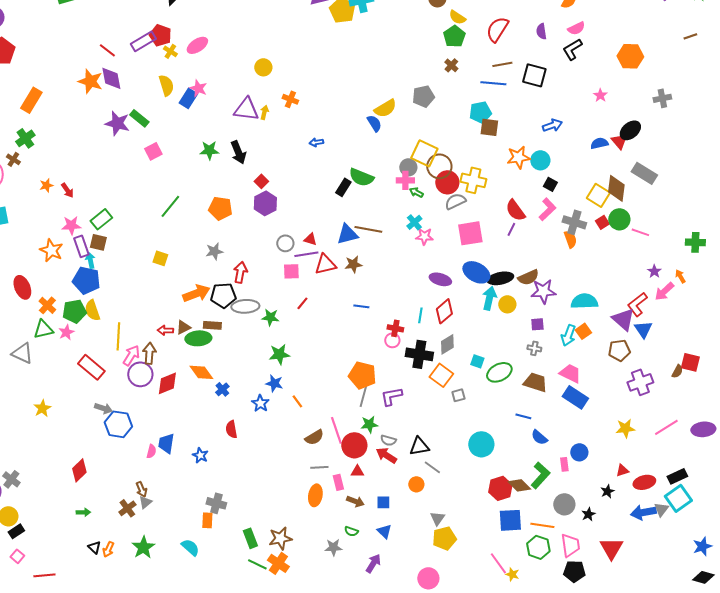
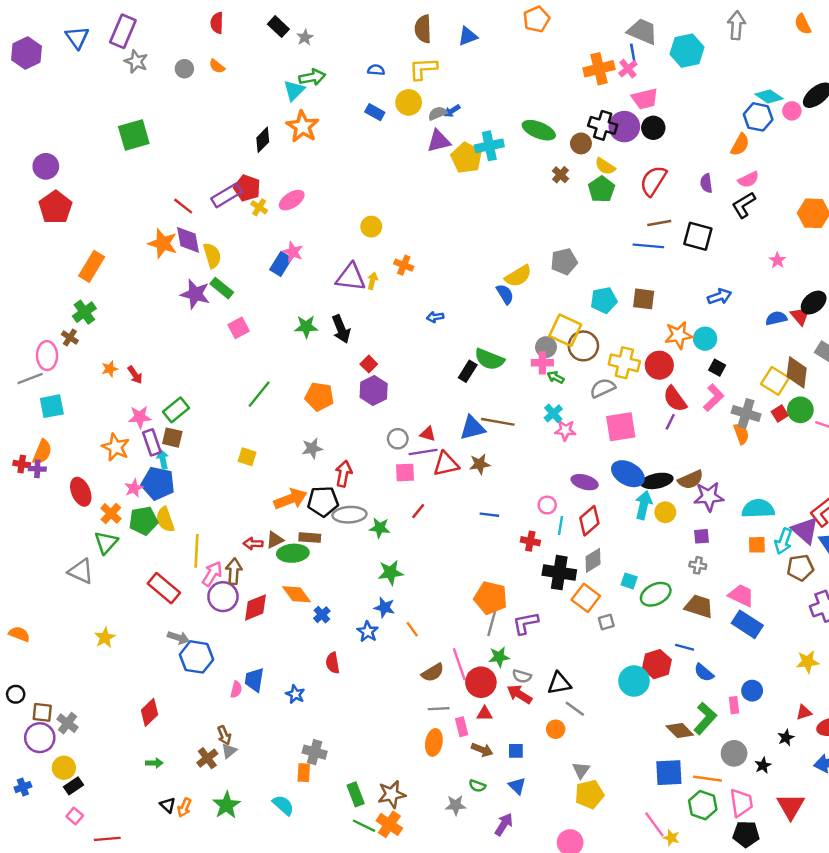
brown cross: (451, 65) -> (560, 175), moved
yellow semicircle: (166, 85) -> (212, 256), moved
cyan pentagon: (480, 112) -> (604, 300), moved
red circle: (447, 182) -> (659, 365), moved
green triangle: (43, 329) -> (106, 542), turned -35
orange square: (583, 331) -> (757, 545), turned 35
pink star: (66, 332) -> (134, 488), moved
cyan arrow: (568, 335) -> (783, 541), moved
pink circle: (392, 340) -> (547, 505), moved
red hexagon: (500, 488) -> (657, 664), moved

